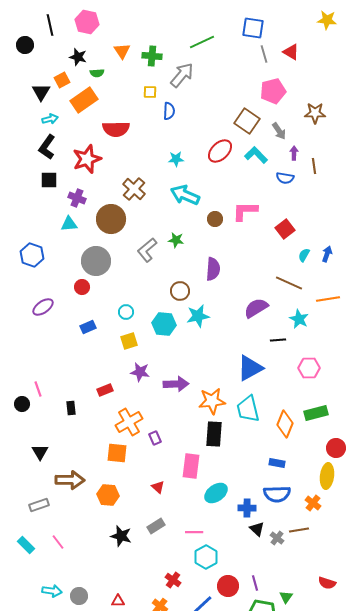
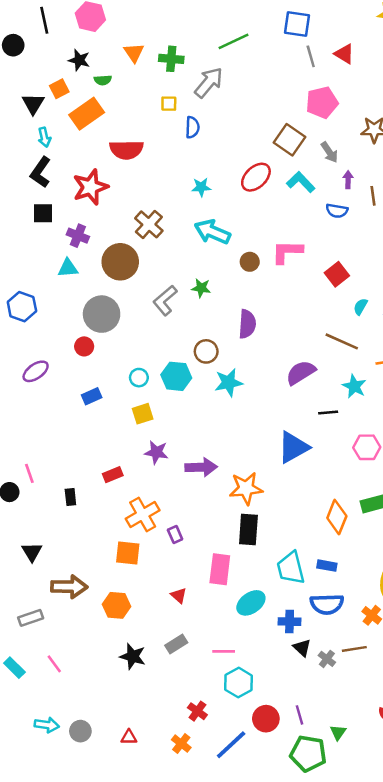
cyan arrow: (50, 119) -> (44, 137), turned 91
cyan hexagon: (164, 324) -> (176, 376), moved
cyan trapezoid: (248, 409) -> (291, 568), moved

